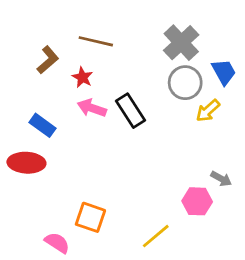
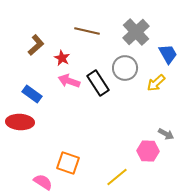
brown line: (96, 41) -> (87, 31), moved
gray circle: (185, 83) -> (125, 68), moved

